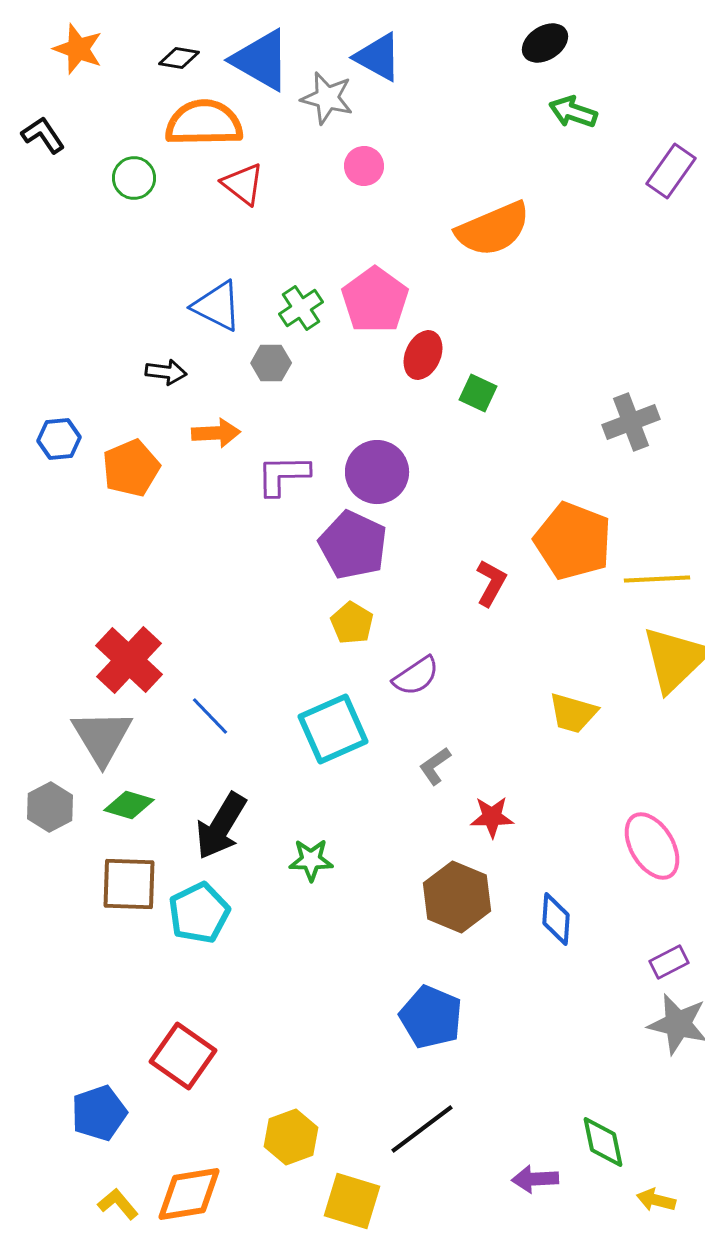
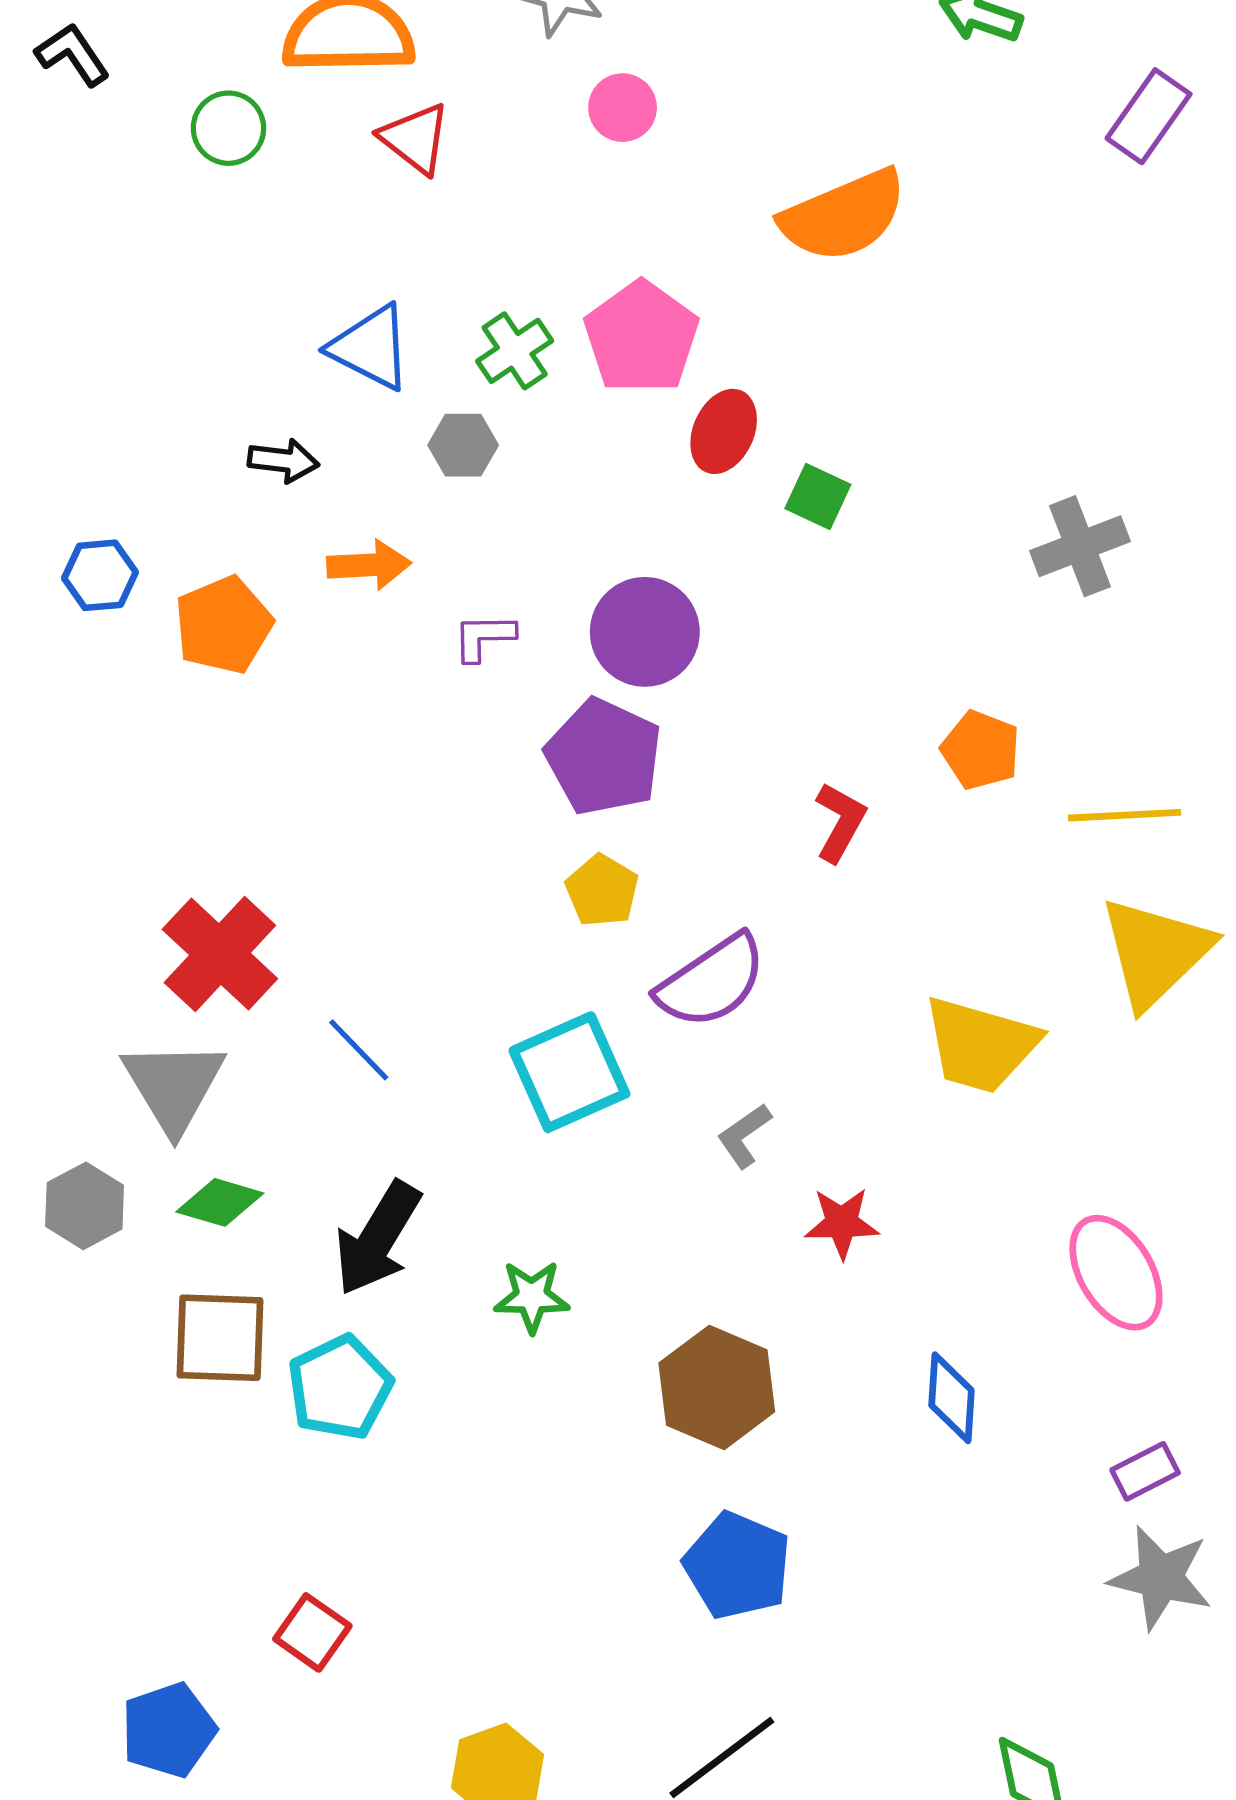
purple L-shape: (283, 475) -> (484, 637), size x0.7
orange pentagon: (573, 541) -> (981, 750), size x0.6
purple semicircle: (416, 676) -> (712, 981), size x1.4
yellow trapezoid: (573, 713) -> (981, 1045), size x1.4
brown hexagon: (457, 897) -> (717, 1387), moved
red square: (183, 1056) -> (312, 1632), size x0.7

